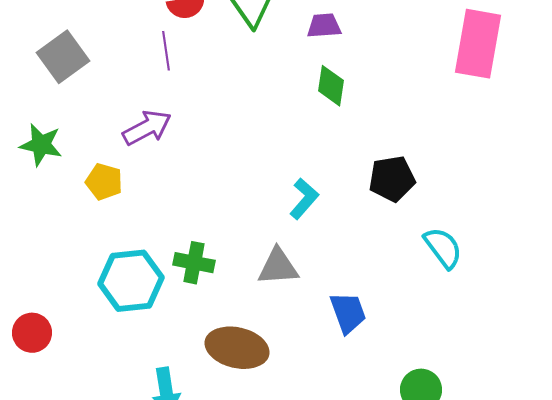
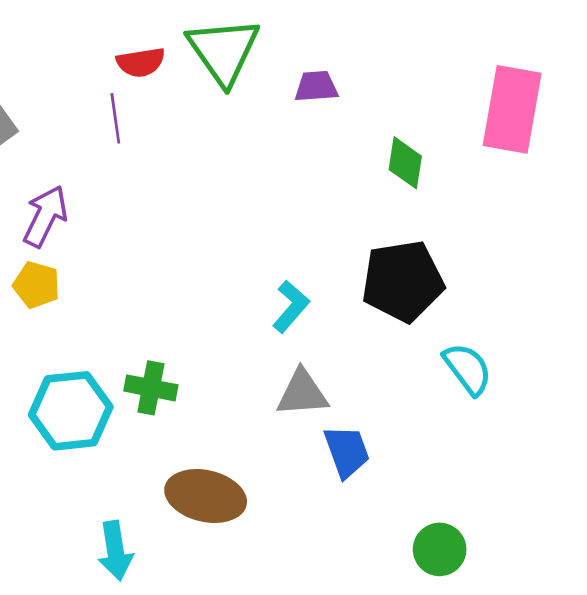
green diamond: (331, 86) -> (405, 163), moved
purple arrow: (147, 128) -> (45, 216), moved, turned -36
black pentagon: (392, 179) -> (403, 281), size x1.4
gray triangle: (278, 267) -> (302, 393), moved

